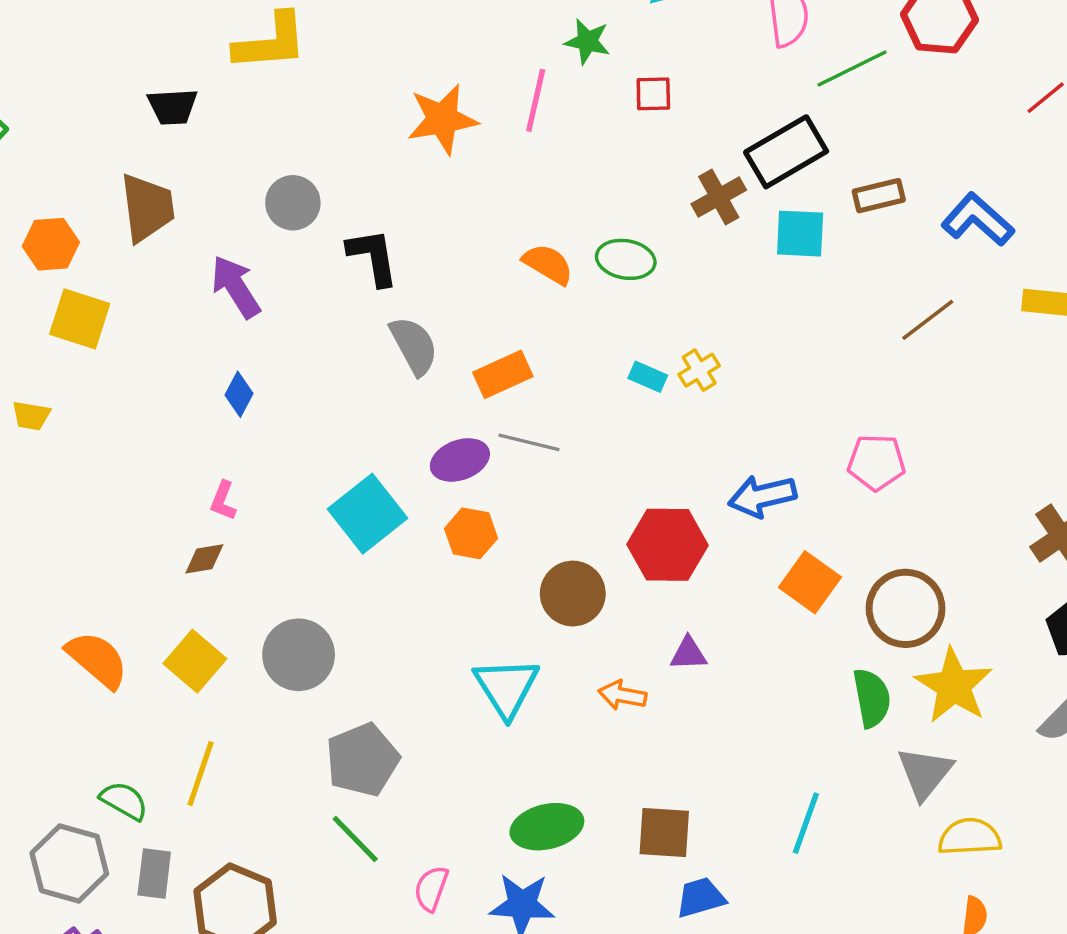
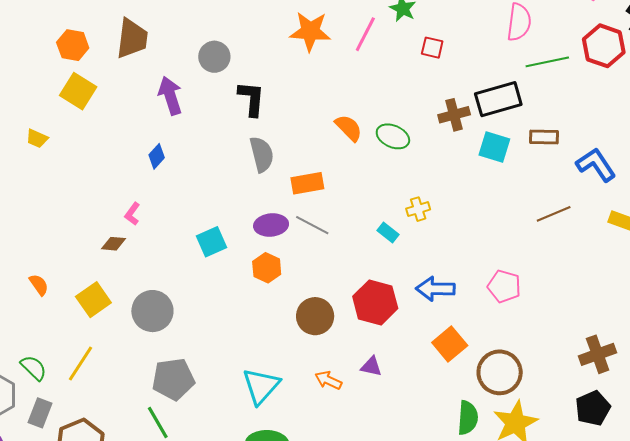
cyan rectangle: (648, 377) -> (388, 233), moved
cyan square: (368, 514) -> (211, 242), size x0.7
orange semicircle: (97, 660) -> (39, 285), size x0.6
cyan triangle: (506, 687) -> (261, 386), moved

